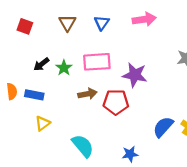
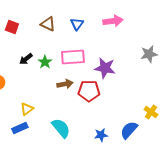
brown triangle: (67, 23) -> (48, 24), turned -35
blue rectangle: (34, 95) -> (20, 128), moved, turned -35
blue semicircle: (163, 127) -> (129, 130), moved

